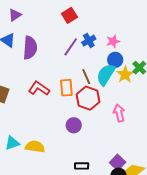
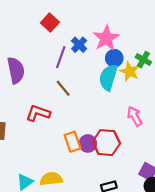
pink star: (113, 41) -> (106, 38), size x1.6
brown line: (86, 77) -> (63, 88), moved
orange rectangle: (66, 88) -> (73, 142), moved
red hexagon: (88, 98) -> (106, 143), moved

